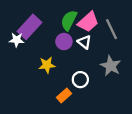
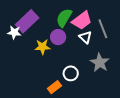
white triangle: (84, 42) -> (85, 37), moved
yellow star: (47, 65) -> (42, 47), moved

